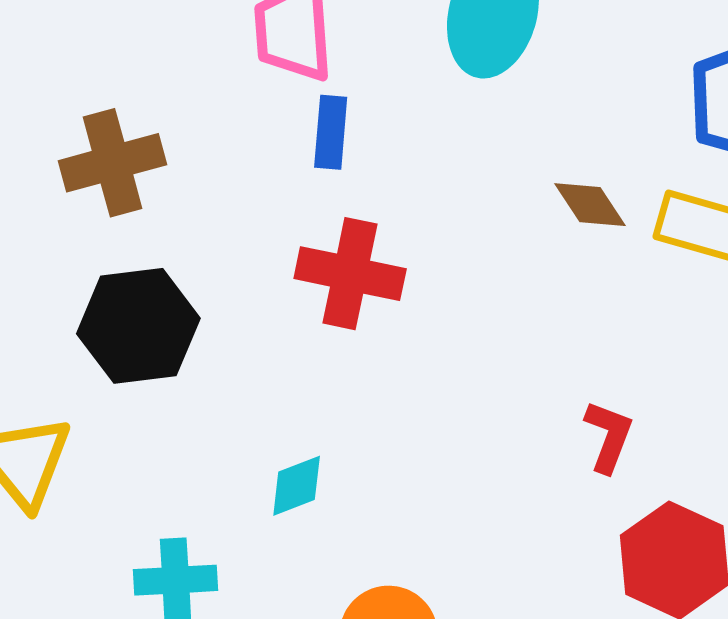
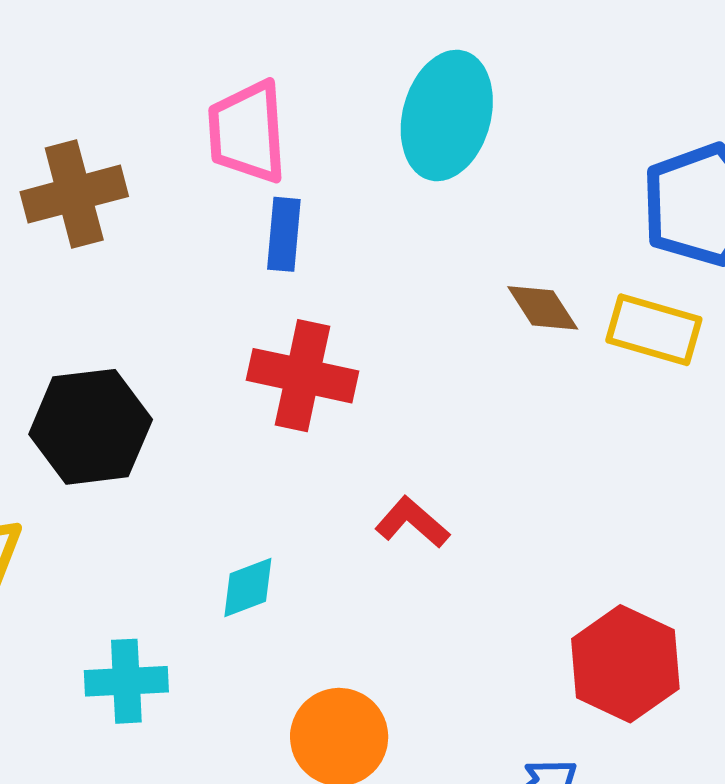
brown cross: (113, 163) -> (74, 194), moved
red L-shape: (609, 436) -> (412, 522), moved, turned -70

